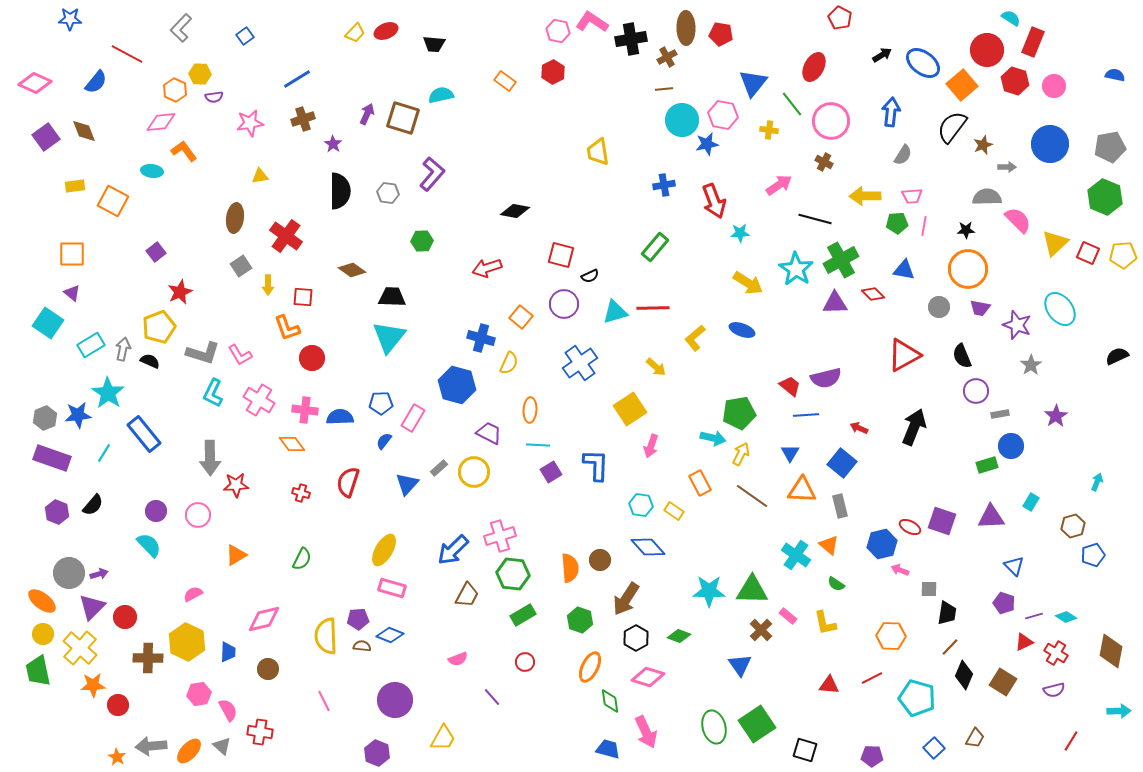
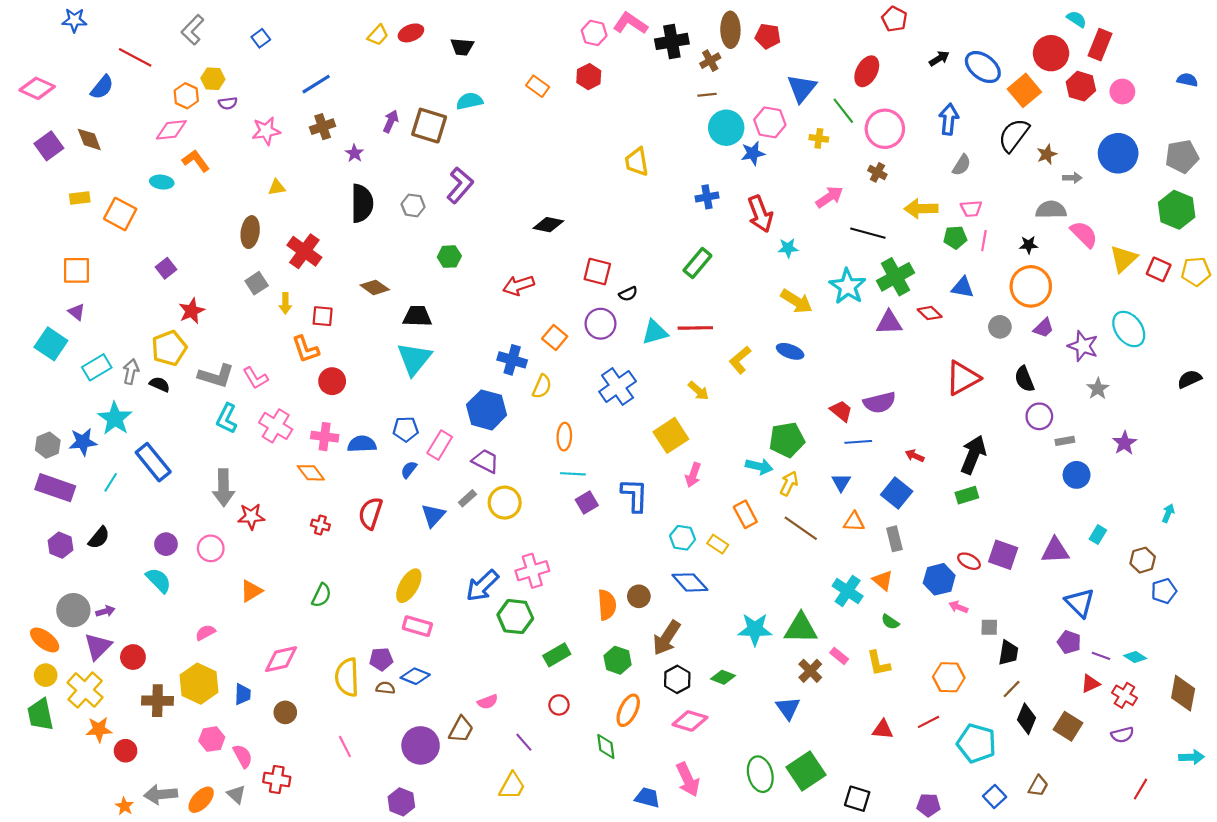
purple trapezoid: (980, 308) -> (1044, 328), turned -55
purple trapezoid: (489, 433) -> (485, 461), moved
green rectangle: (987, 465) -> (967, 495), moved
orange triangle: (802, 490) -> (854, 522), size x0.7
blue triangle: (1014, 566) -> (1080, 603), size x1.4
green hexagon: (513, 574) -> (515, 617), moved
brown trapezoid: (467, 595) -> (461, 729), moved
purple line: (1034, 616) -> (1101, 656), turned 36
green diamond: (610, 701) -> (606, 746), moved
yellow trapezoid: (443, 738) -> (512, 786), moved

